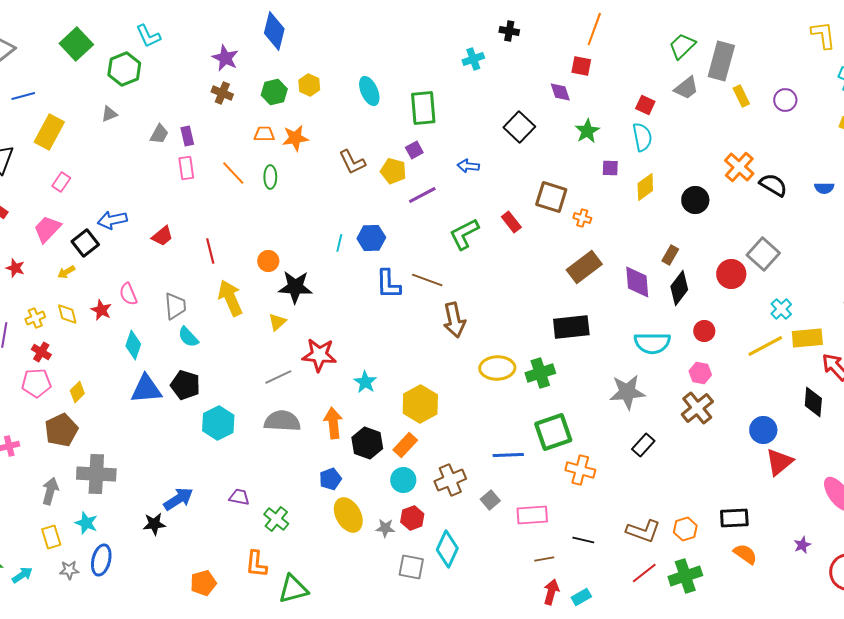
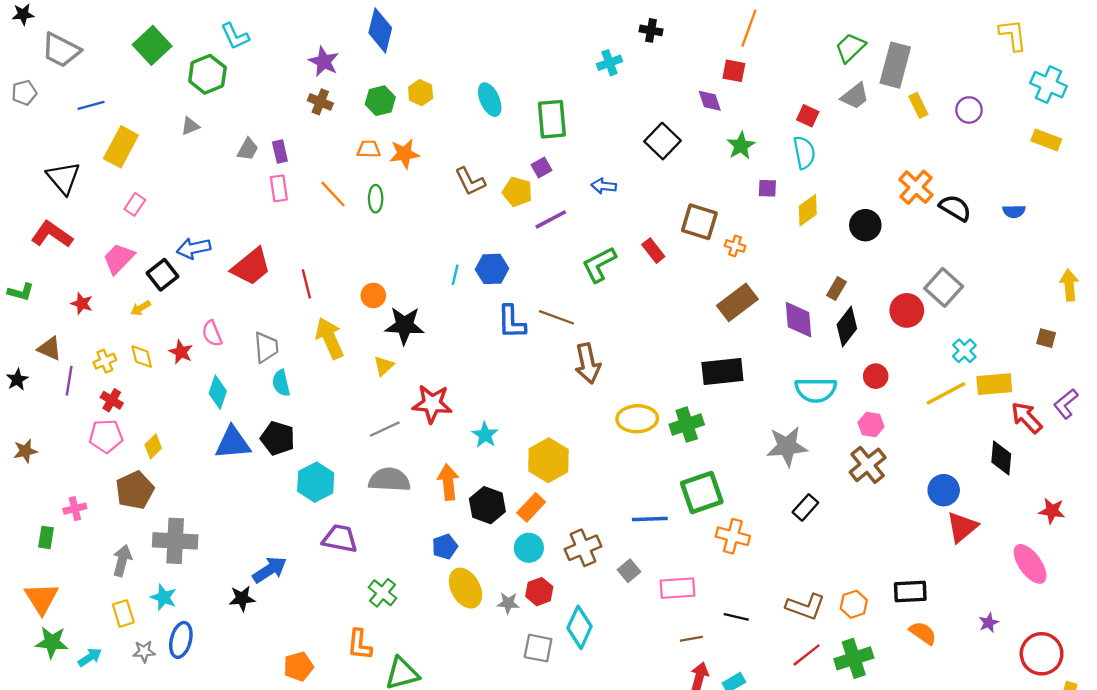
red trapezoid: (162, 236) -> (251, 267), size x1.6
cyan semicircle: (188, 337) -> (281, 383), turned 30
purple trapezoid: (239, 497) -> (340, 539), moved, size x1.5

